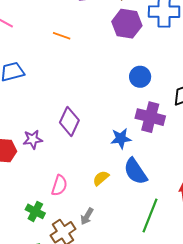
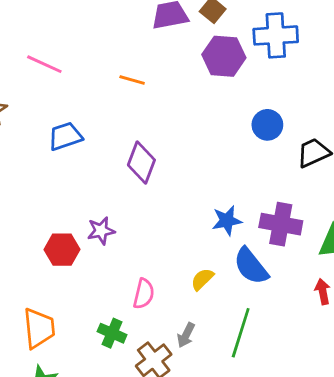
blue circle: (140, 77) -> (267, 125), moved
purple cross: (150, 117) -> (281, 224), moved
purple diamond: (69, 121) -> (141, 162), moved
green line: (150, 215) -> (241, 333), moved

